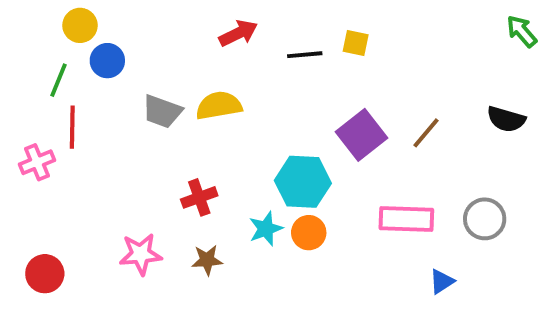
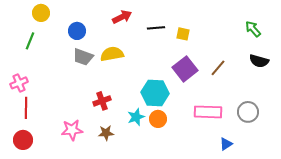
green arrow: (522, 31) -> (253, 29), moved
yellow square: (356, 43) -> (183, 34), moved
blue circle: (107, 61) -> (77, 31), moved
red line: (72, 127) -> (26, 108), moved

